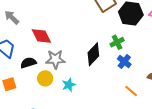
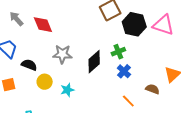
red diamond: (41, 36) -> (43, 25), moved
gray star: (55, 59) -> (62, 54), moved
black semicircle: (28, 63) -> (29, 65), turned 35

